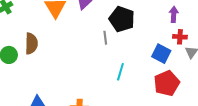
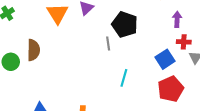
blue square: (161, 54) -> (165, 59), turned 30

